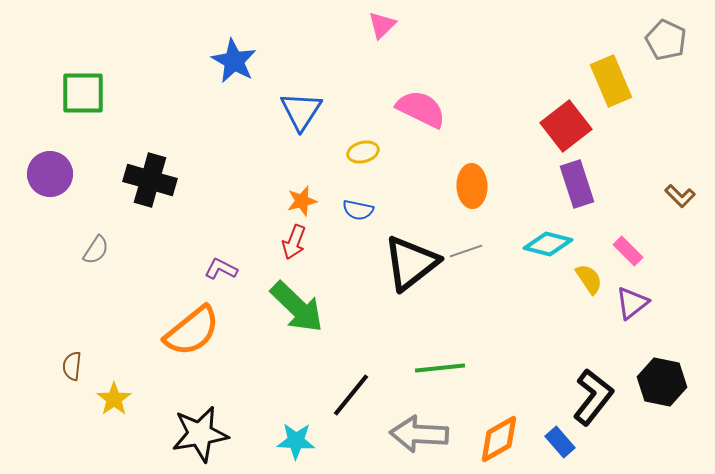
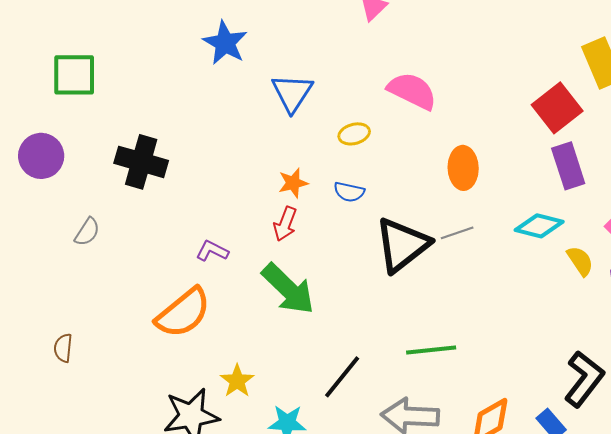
yellow star: (114, 399) -> (237, 381), moved

